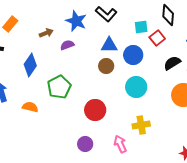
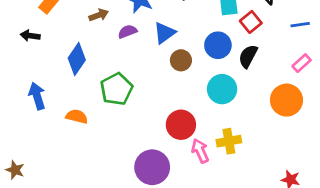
blue triangle: (109, 45) -> (164, 33), moved, turned -36
black semicircle: (172, 63) -> (248, 56), moved, turned -30
red circle: (95, 110) -> (181, 125), moved
purple circle: (85, 144) -> (152, 167), size x1.6
pink arrow: (120, 144) -> (200, 151), moved

